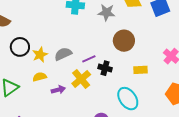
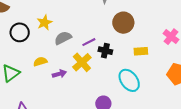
yellow star: (40, 55) -> (44, 23), moved

